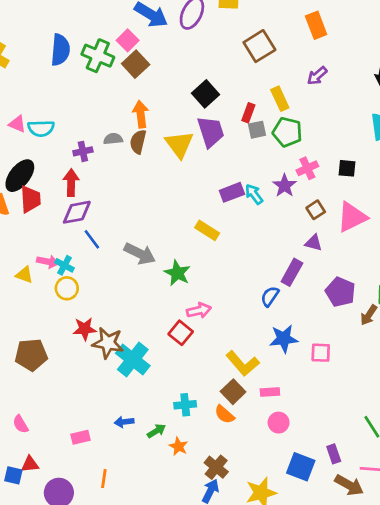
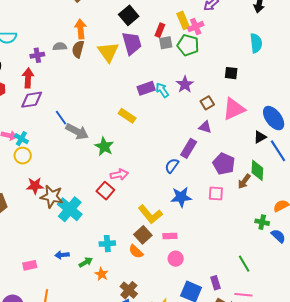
pink cross: (307, 168) -> (196, 27), moved
blue line: (92, 239) -> (61, 118), moved
pink square: (321, 353) -> (216, 193), moved

